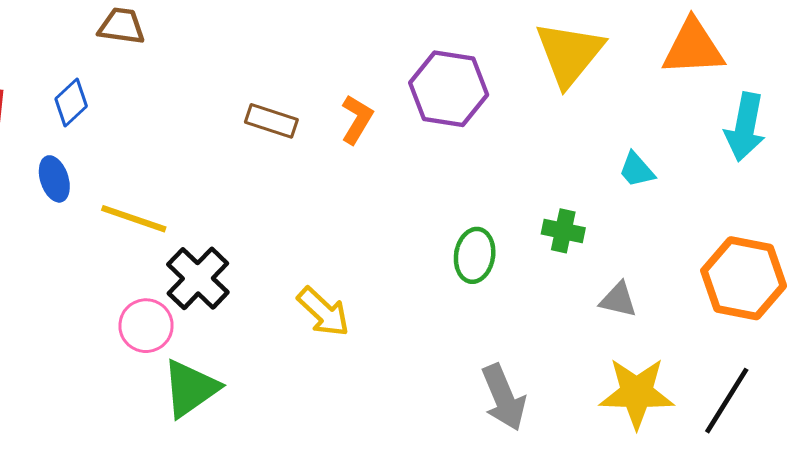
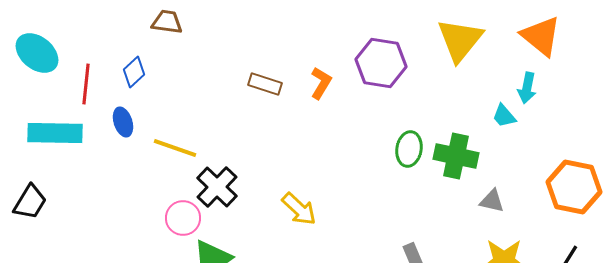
orange triangle: (693, 47) -> (541, 36), turned 42
cyan arrow: (745, 127) -> (527, 88), moved, size x0.7
green cross: (563, 231) -> (456, 156), size x1.6
green ellipse: (475, 255) -> (409, 149), moved

